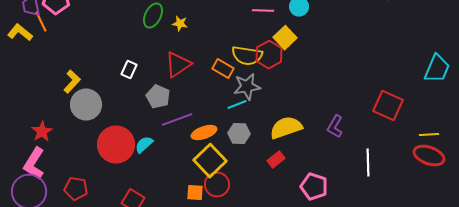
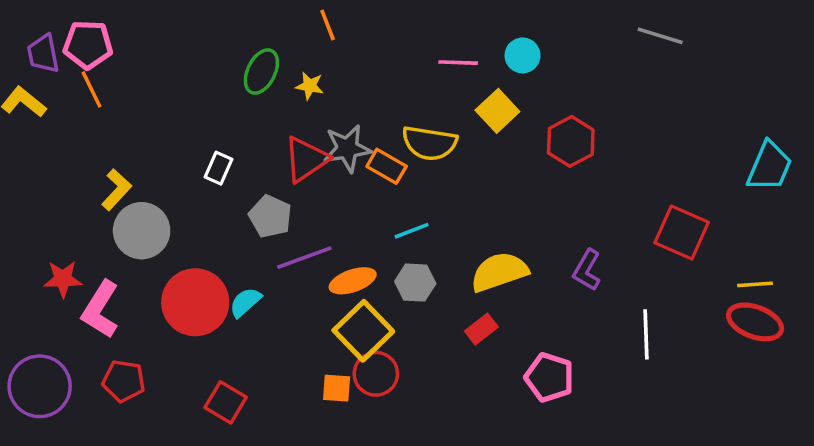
orange line: (41, 22) -> (91, 89), moved
red hexagon: (269, 55) -> (571, 141), moved
gray star: (247, 87) -> (347, 148), moved
red star: (42, 132) -> (63, 279), turned 30
pink L-shape: (34, 164) -> (100, 309), moved

